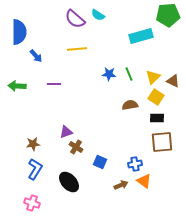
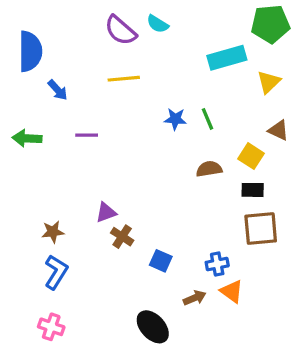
yellow triangle: (153, 77) -> (269, 82), moved
black ellipse: (69, 182) -> (153, 327), moved

